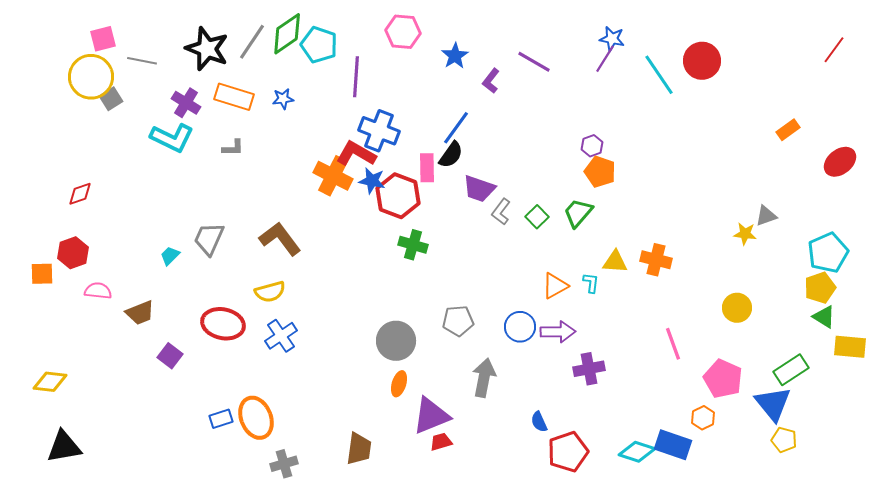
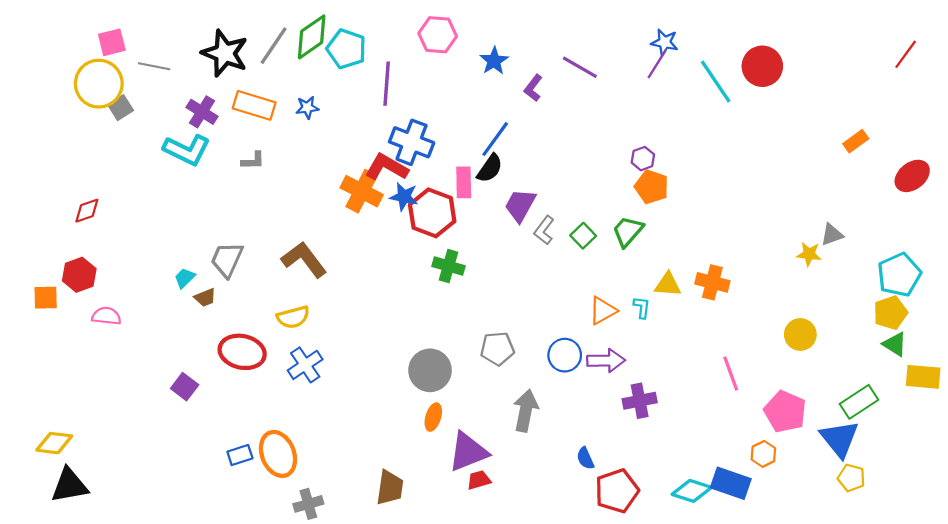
purple trapezoid: (479, 189) -> (520, 205), turned 100
brown trapezoid: (140, 313) -> (205, 298), moved, size x0.7
yellow diamond: (50, 382) -> (54, 443), moved

